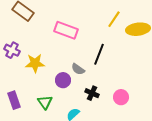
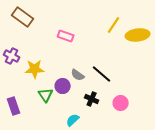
pink rectangle: (66, 30) -> (66, 36), size x0.7
black line: (99, 54) -> (102, 74), moved, turned -70
green triangle: (45, 102) -> (46, 95), moved

